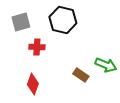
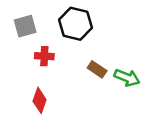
brown rectangle: (81, 75) -> (97, 69), moved

